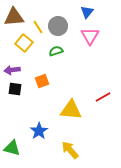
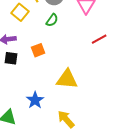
green semicircle: (56, 51) -> (52, 20), turned 144
red line: (103, 97) -> (99, 39), moved

